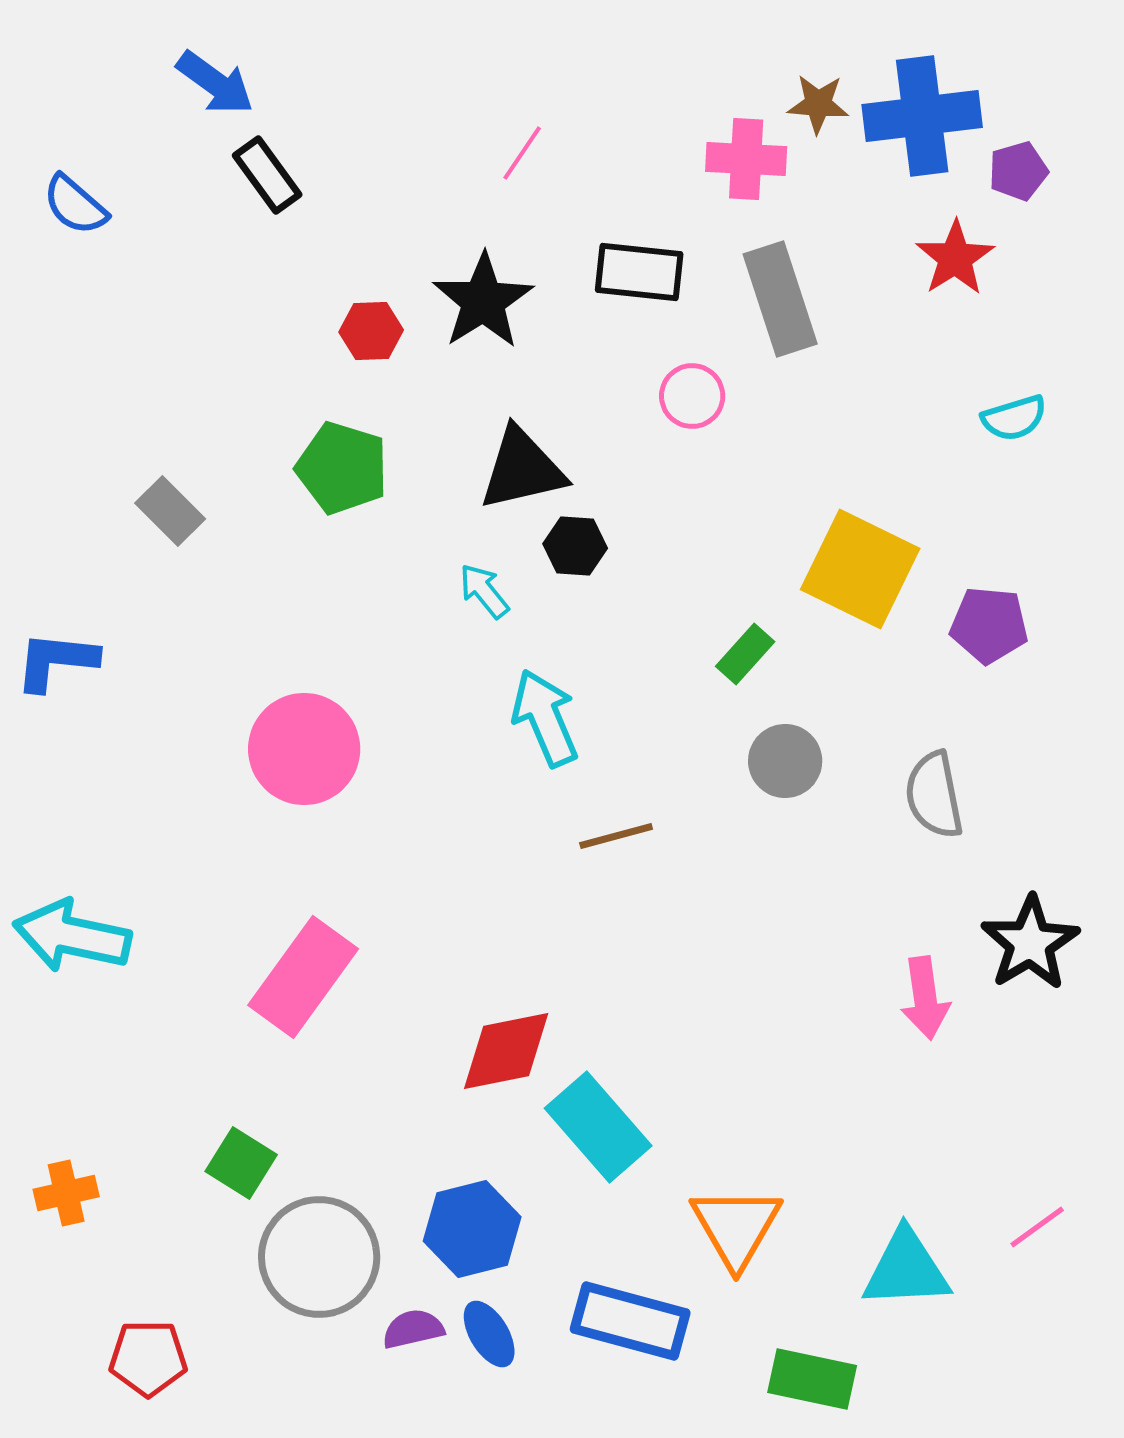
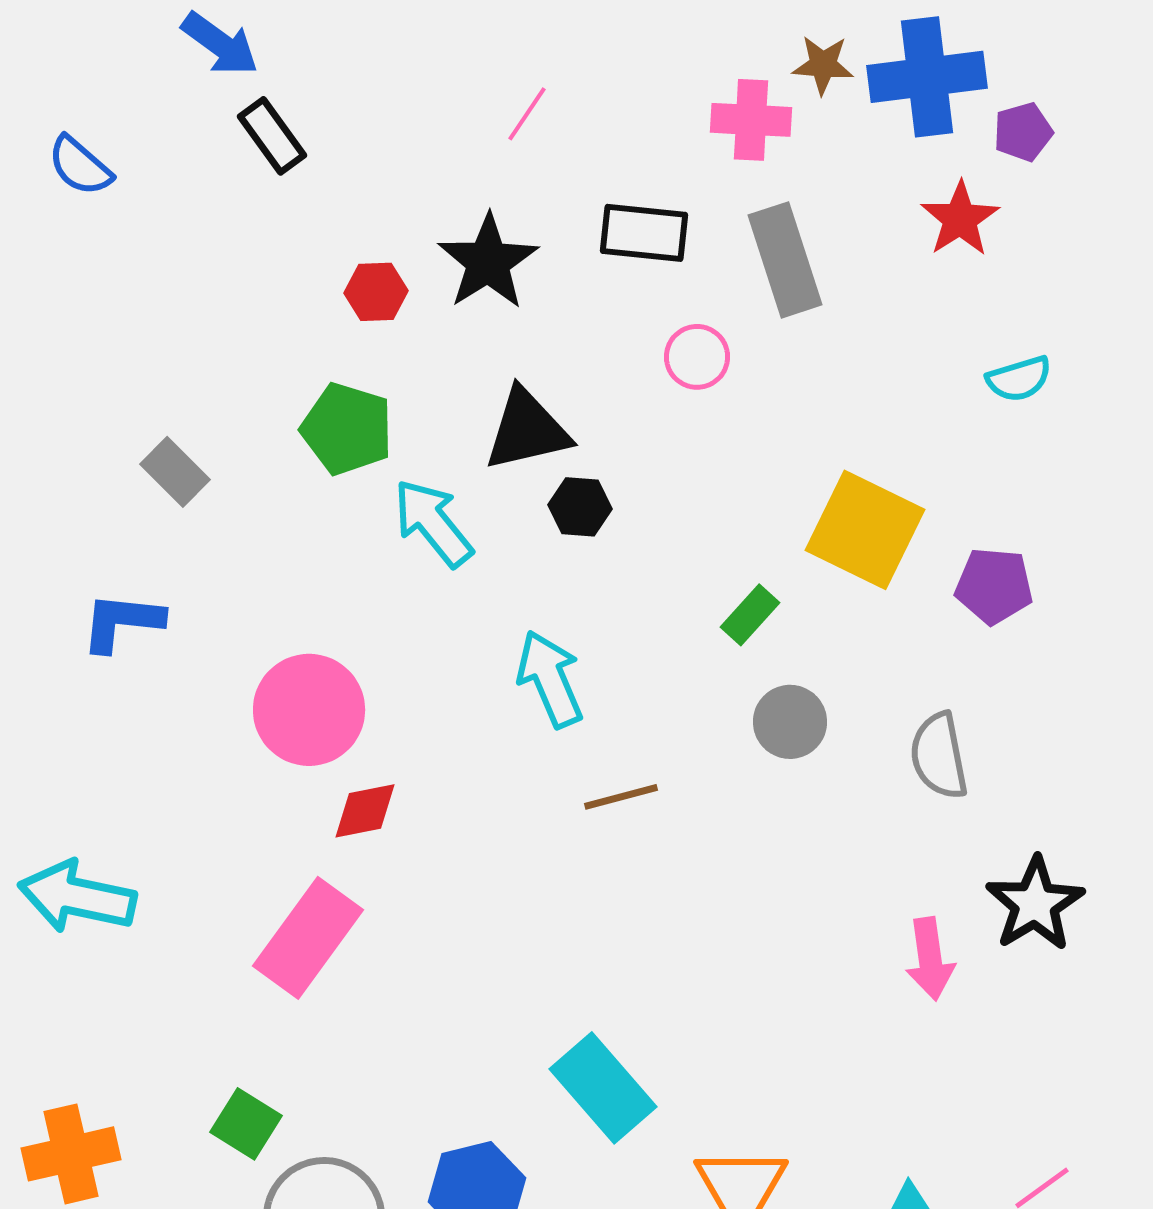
cyan arrow: (484, 591) -> (433, 523), moved, size x1.6
blue L-shape: (56, 661) -> (122, 622), moved
red diamond: (506, 1051) -> (365, 811), moved, size x0.7
orange cross: (66, 1193) -> (71, 1154), size x1.5

